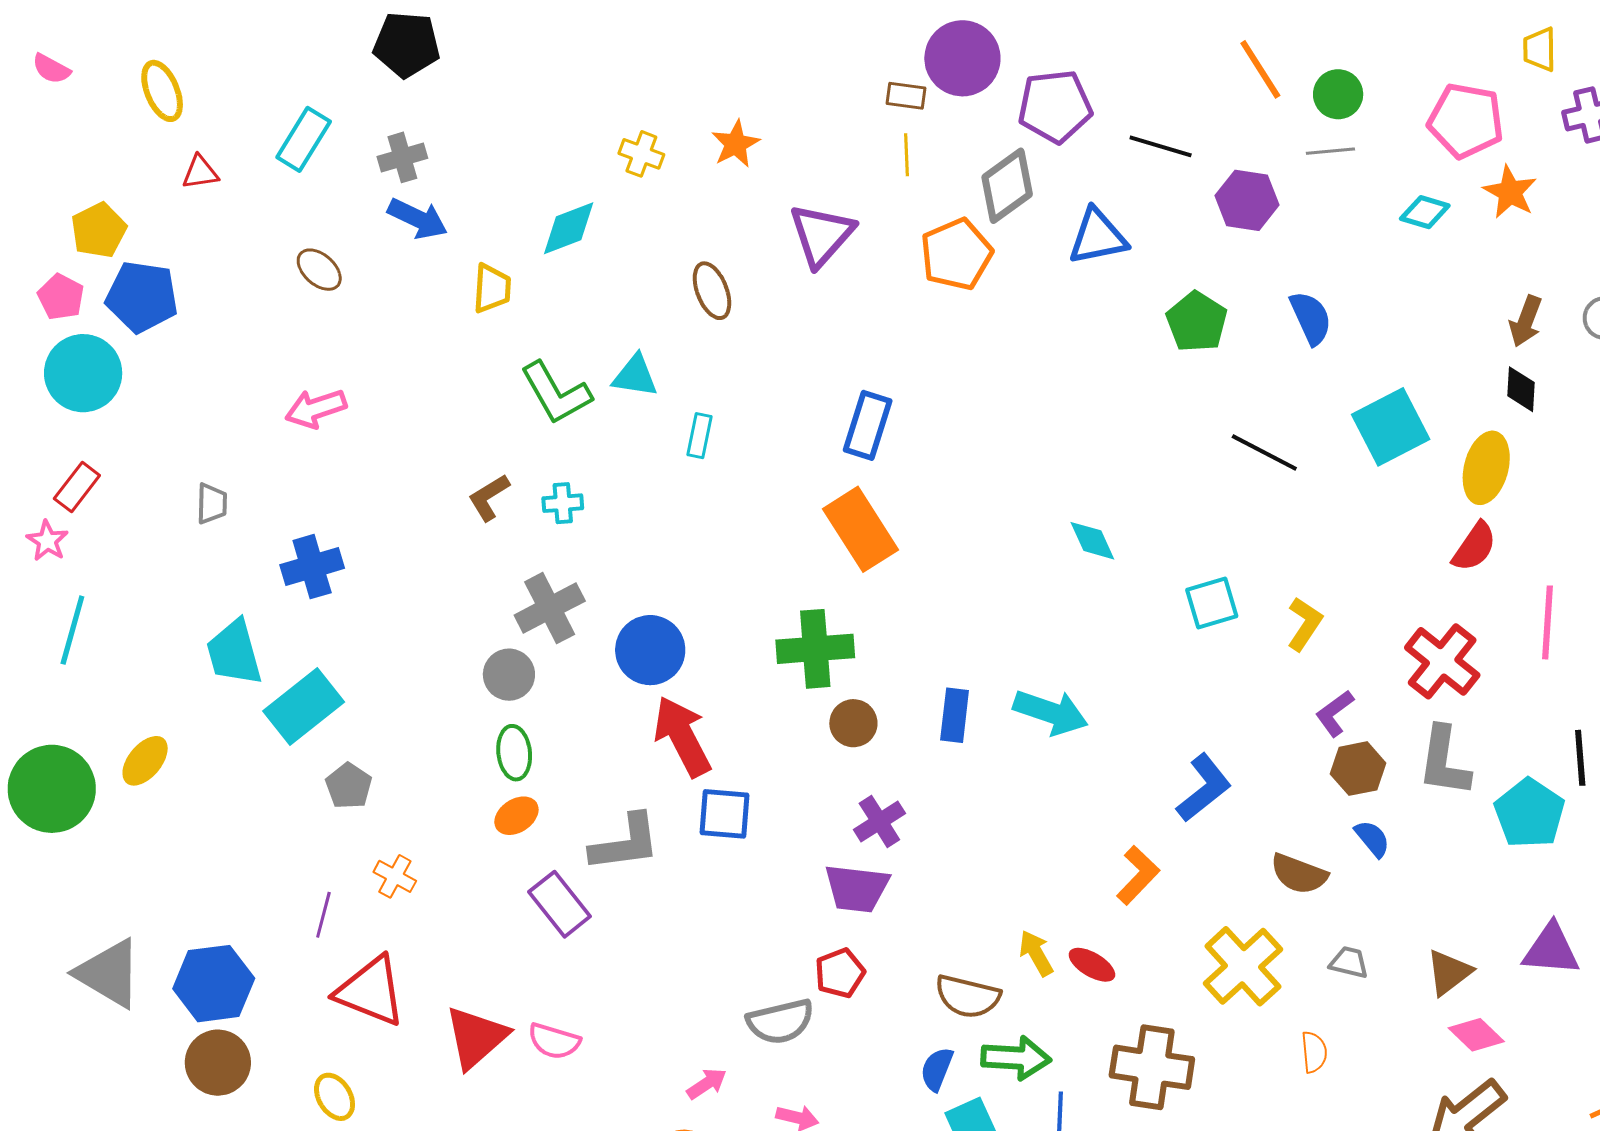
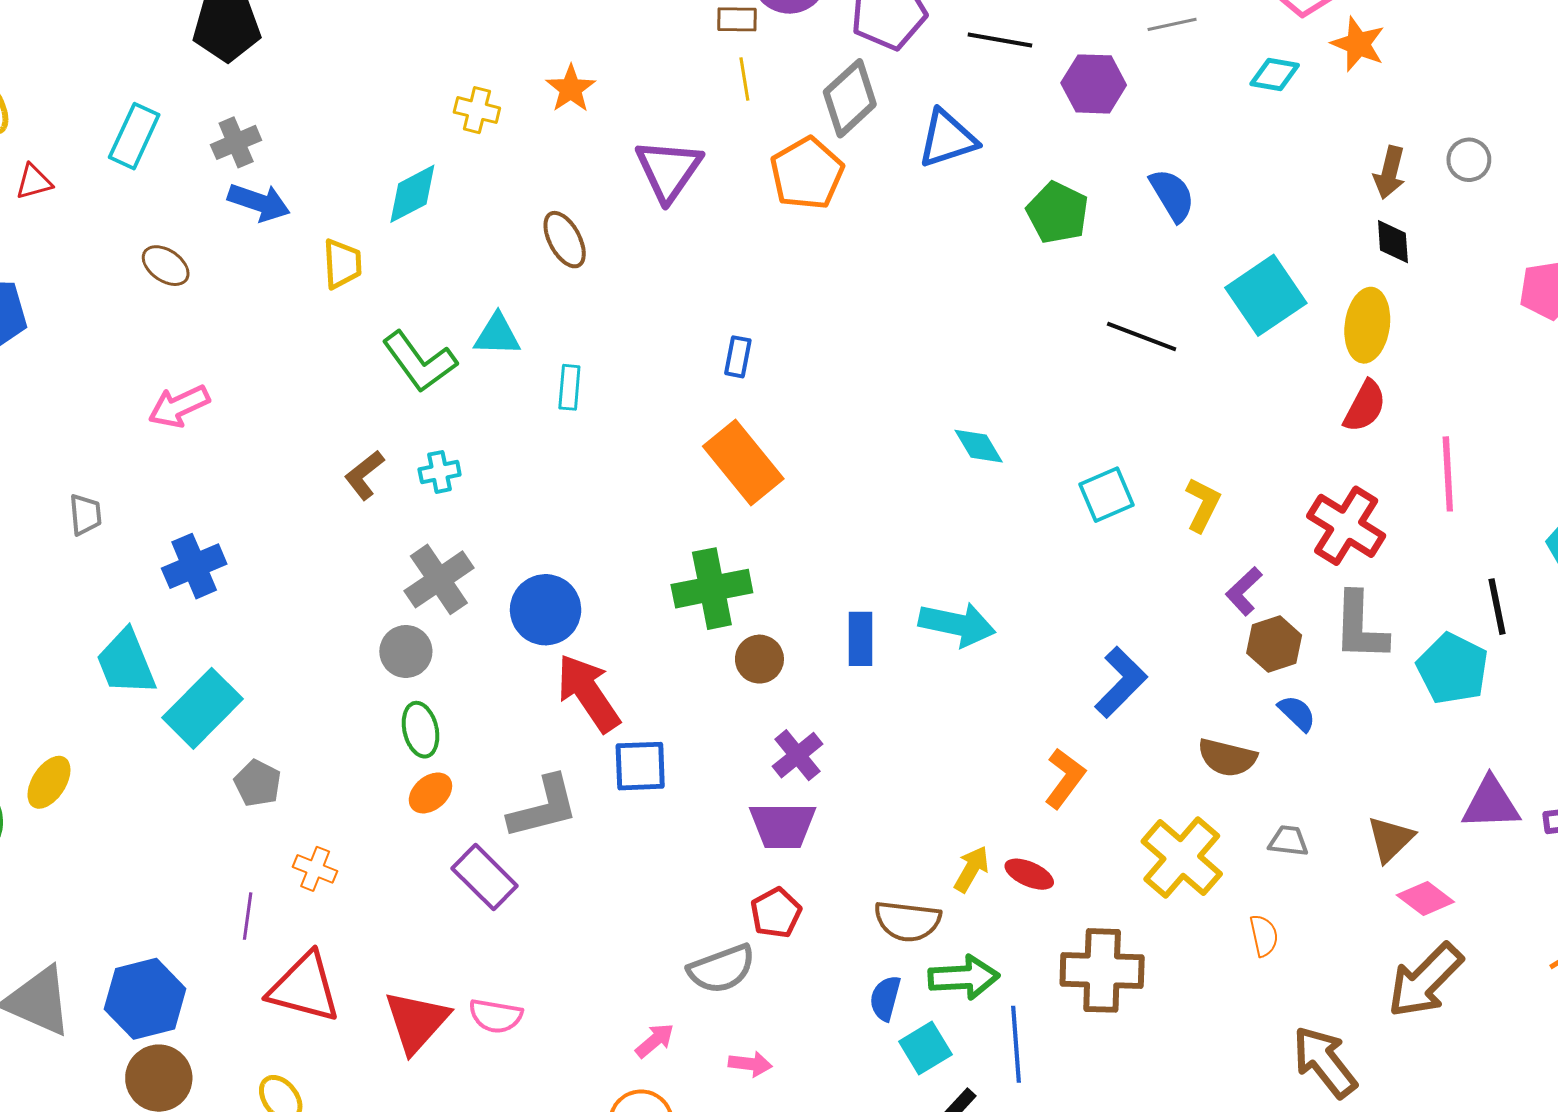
blue rectangle: (868, 425) -> (738, 357), size x0.6
yellow arrow: (1036, 953) -> (971, 869), turned 66

